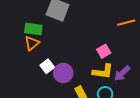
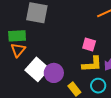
pink square: (104, 51) -> (89, 44), turned -32
white square: (47, 66) -> (37, 69), size x1.6

